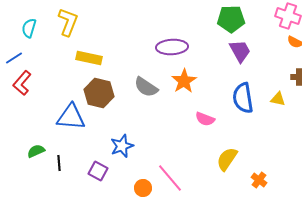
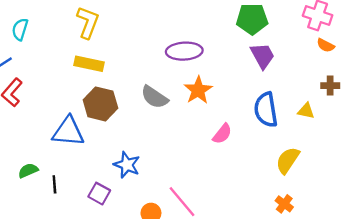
yellow L-shape: (68, 22) -> (88, 22), moved
pink semicircle: (205, 119) -> (222, 134), turned -72
blue star: (122, 146) -> (127, 165), turned -30
yellow semicircle: (227, 159) -> (288, 160), moved

